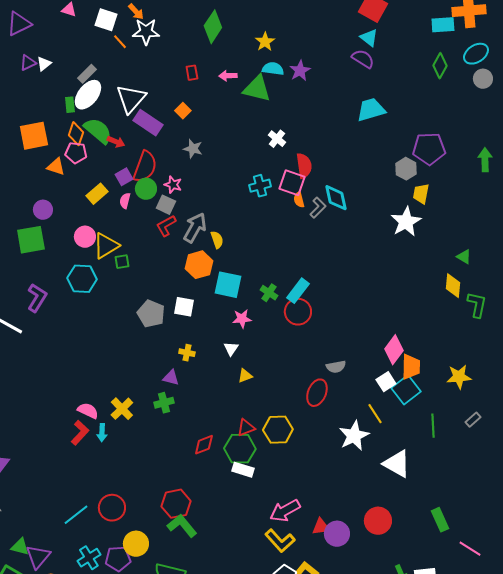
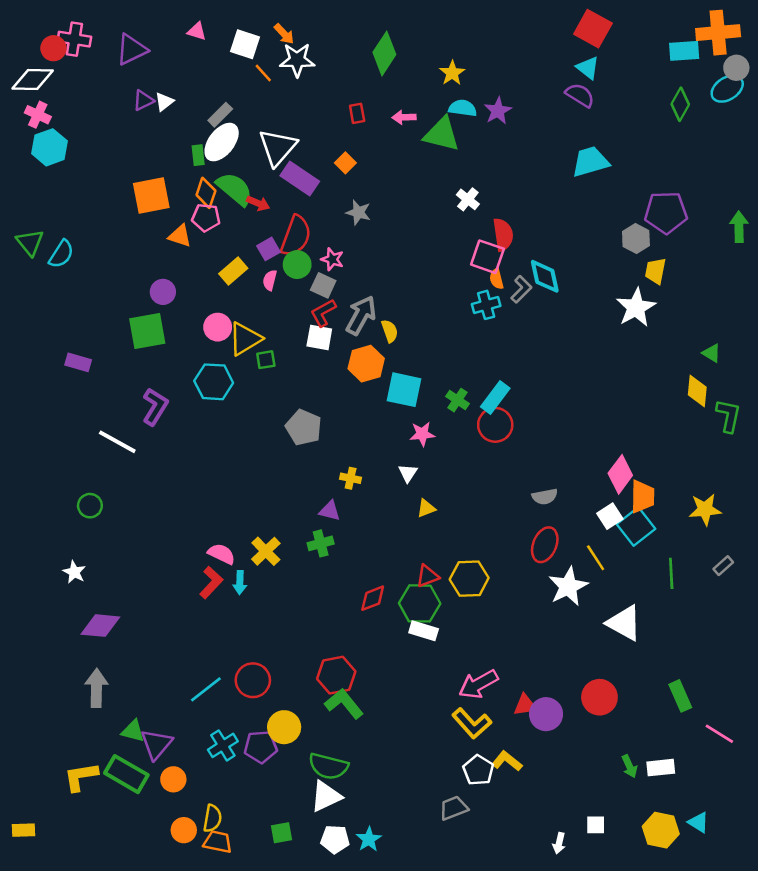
gray circle: (483, 79) -> (736, 68), moved
cyan cross: (260, 186) -> (486, 305), moved
white square: (184, 307) -> (319, 338), moved
red ellipse: (317, 393) -> (545, 545), moved

